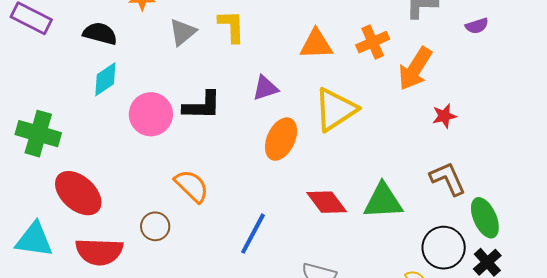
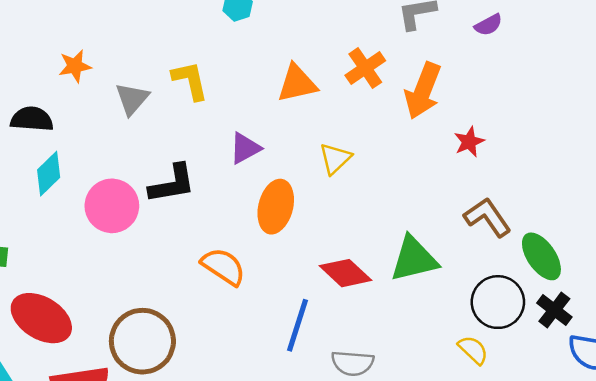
yellow triangle: (335, 110) -> (335, 158), size x0.6
orange semicircle: (192, 186) -> (223, 267), moved
brown circle: (155, 226) -> (142, 341), size x1.8
blue line: (253, 234) -> (297, 325), moved

